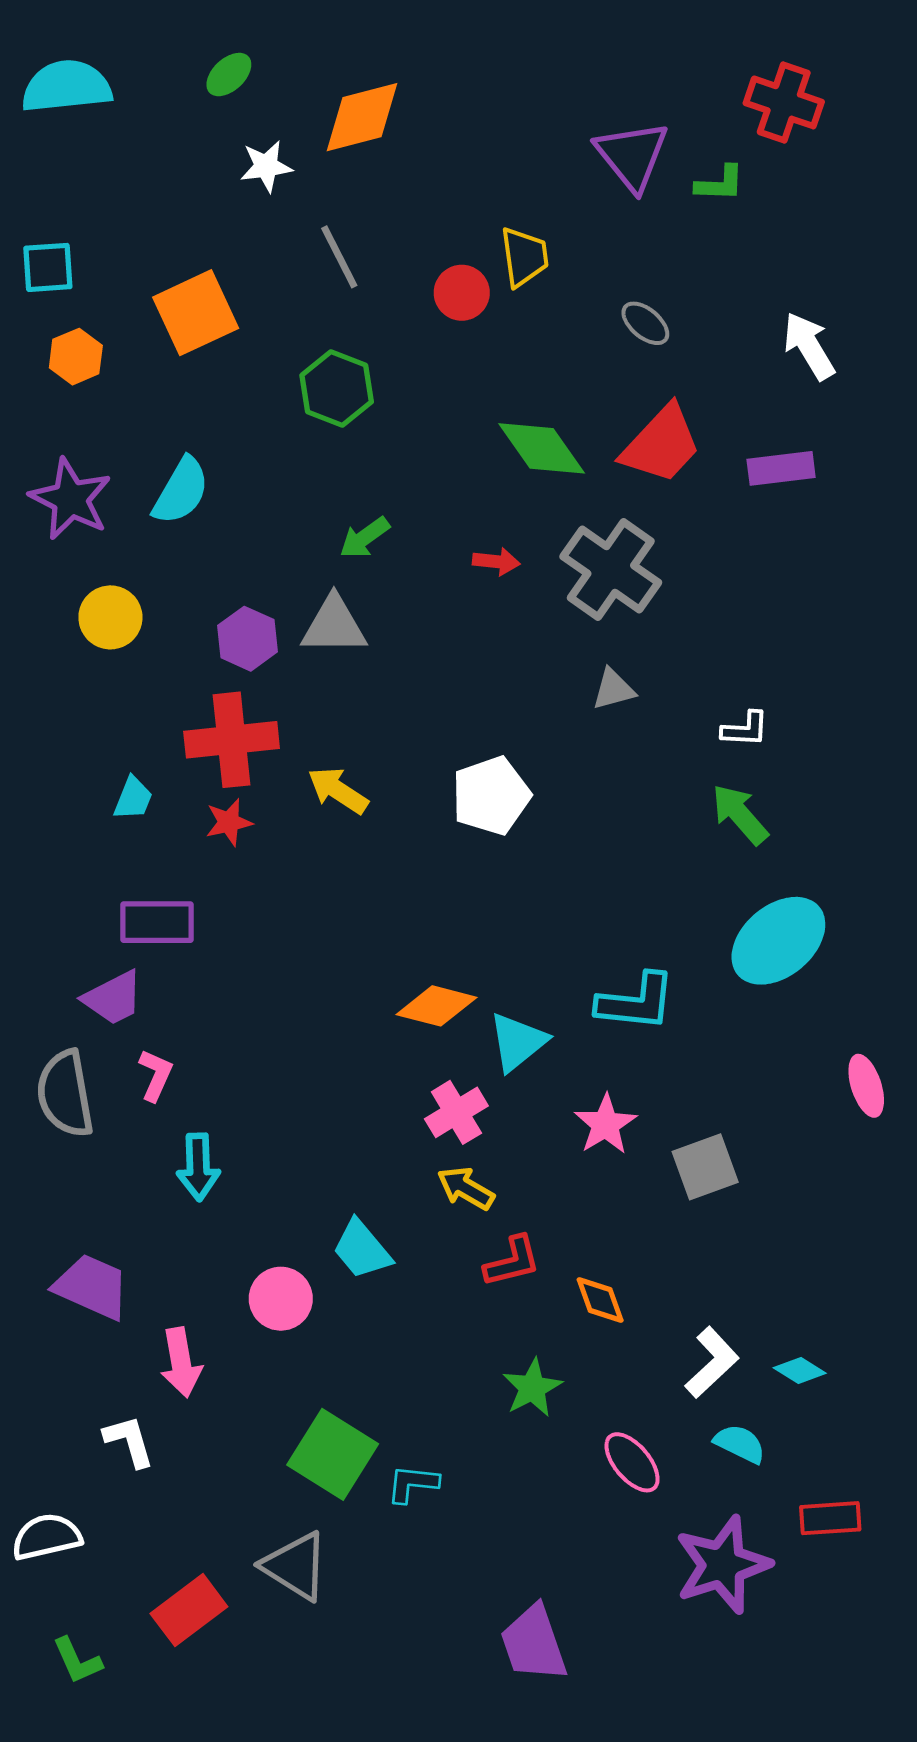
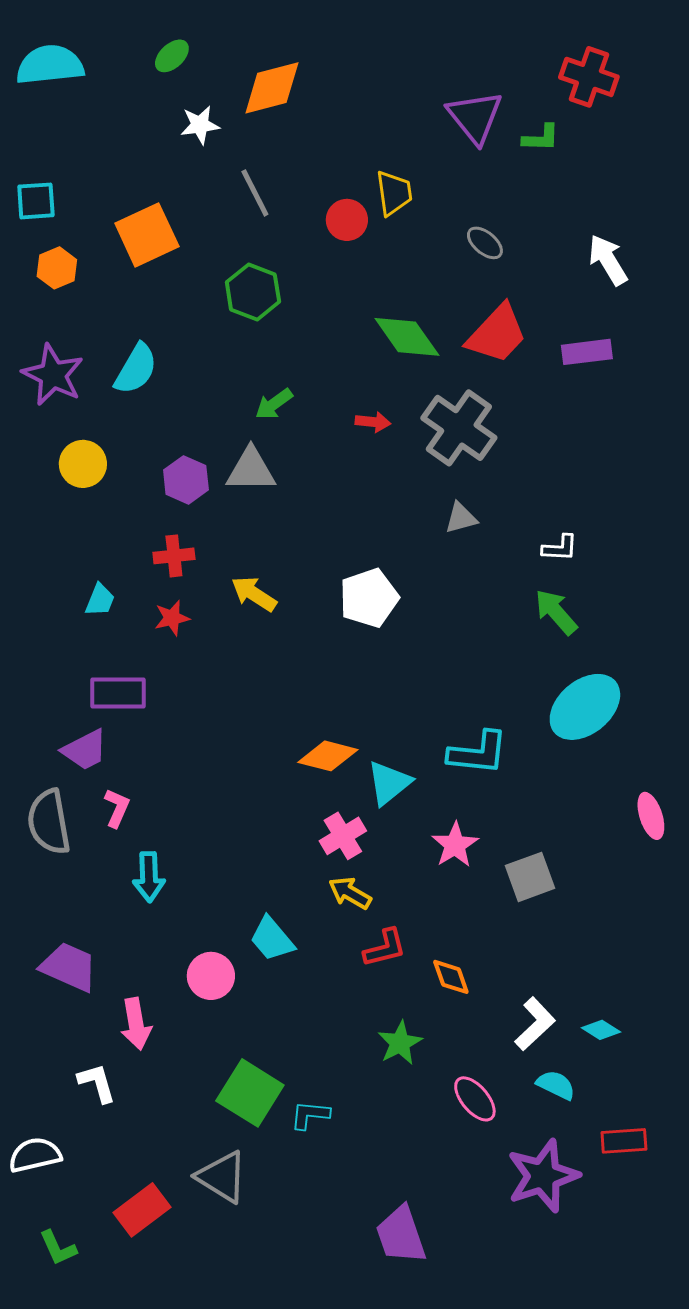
red cross: (232, 740) -> (174, 556), size x0.6

